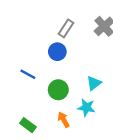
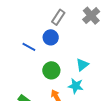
blue line: (28, 74) -> (29, 47), moved

